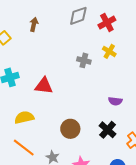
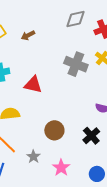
brown arrow: (34, 24) -> (28, 35), moved, turned -136
gray cross: (84, 60) -> (76, 64), size x1.6

